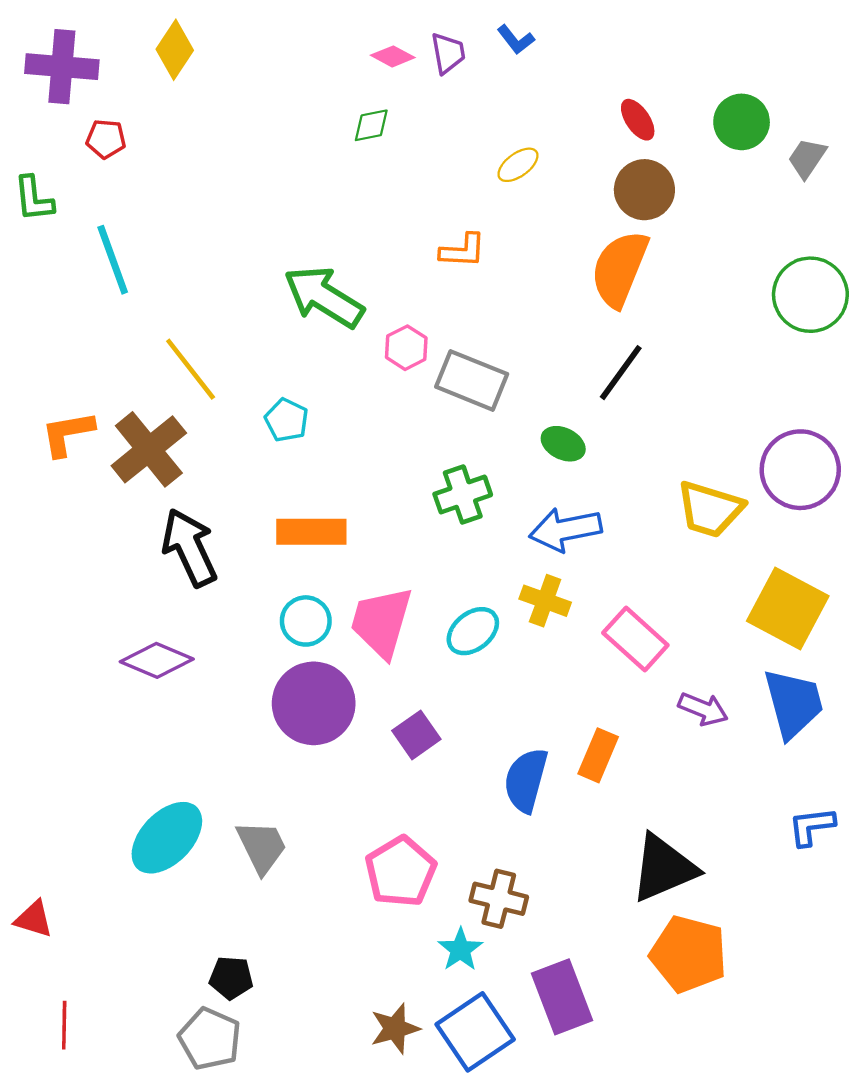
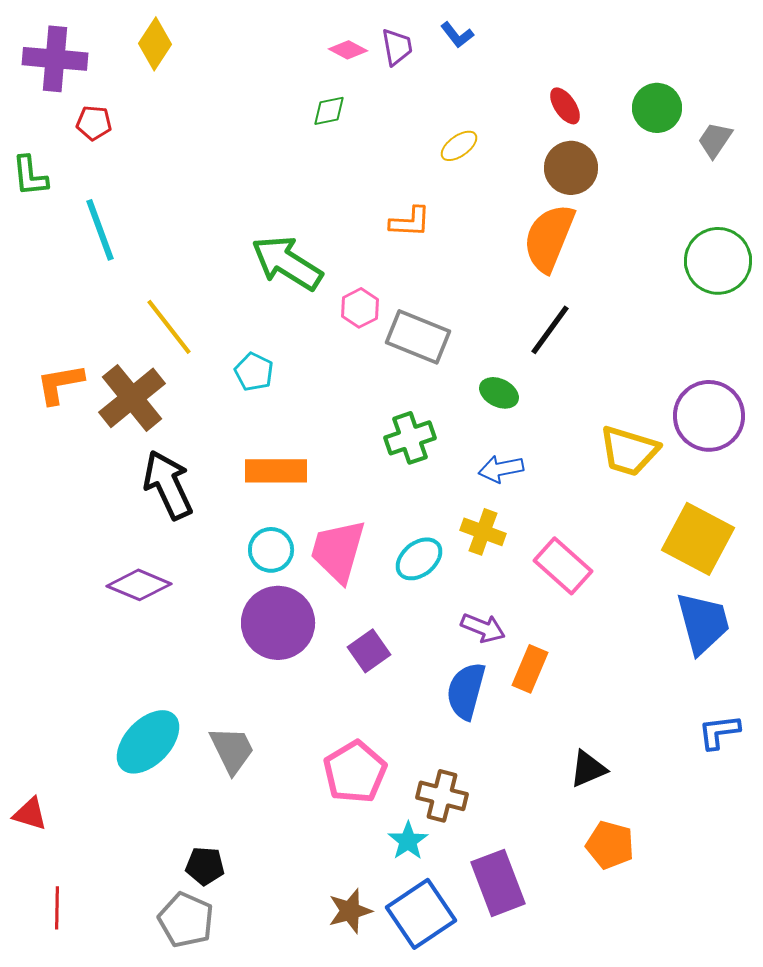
blue arrow: (565, 530) -> (501, 469), size x0.7
purple arrow: (703, 709) -> (483, 628), moved
black triangle: (664, 868) -> (588, 769), size x0.6
orange pentagon: (688, 954) -> (610, 845), size x0.7

